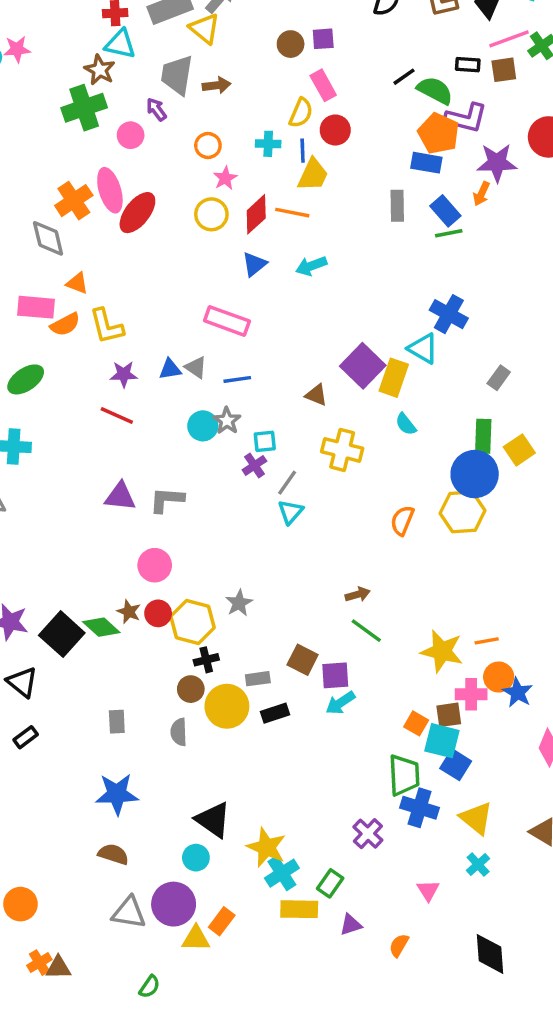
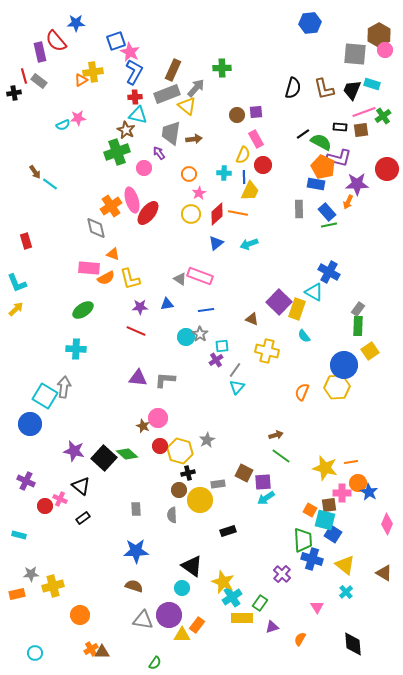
gray triangle: (196, 367) -> (180, 279), moved
green rectangle: (483, 436) -> (358, 326), moved
brown star: (129, 612) -> (143, 426), moved
black rectangle: (275, 713) -> (228, 531), moved

